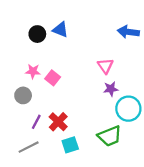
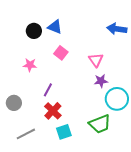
pink square: (53, 78) -> (61, 53), moved
gray circle: (23, 95) -> (14, 103), moved
purple line: (36, 122) -> (48, 90), moved

